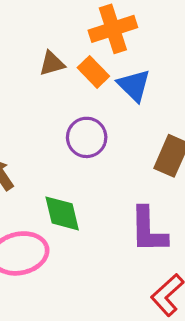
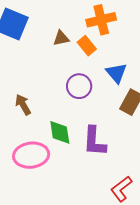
blue triangle: (134, 85) -> (116, 73), moved
purple L-shape: (148, 230) -> (94, 141), moved

